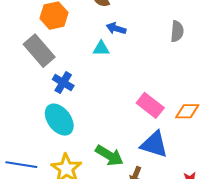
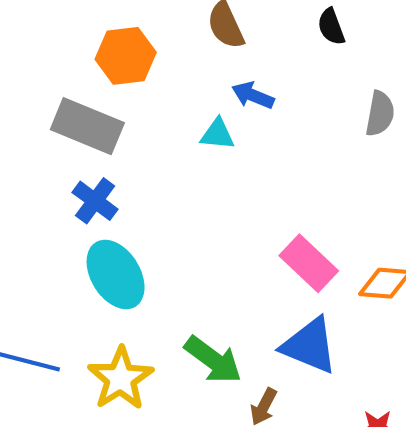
gray rectangle: (39, 51) -> (87, 126), turned -32
blue cross: (63, 83) -> (95, 201), moved

